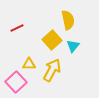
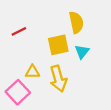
yellow square: (52, 40) -> (58, 45), turned 30
yellow arrow: (52, 70) -> (58, 79), turned 135

